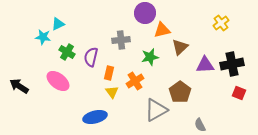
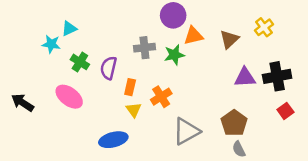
brown triangle: (180, 47) -> (229, 39), moved
green star: (150, 57) -> (174, 55), moved
brown pentagon: (180, 92) -> (234, 123), moved
red square: (239, 93) -> (285, 111), turned 32

